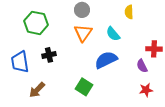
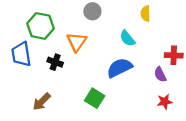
orange triangle: (83, 33) -> (77, 42), moved
black cross: (49, 55) -> (55, 62), turned 32
blue trapezoid: (20, 62) -> (21, 54), moved

